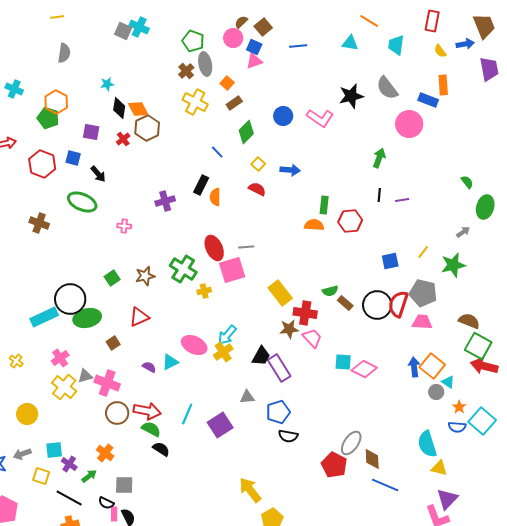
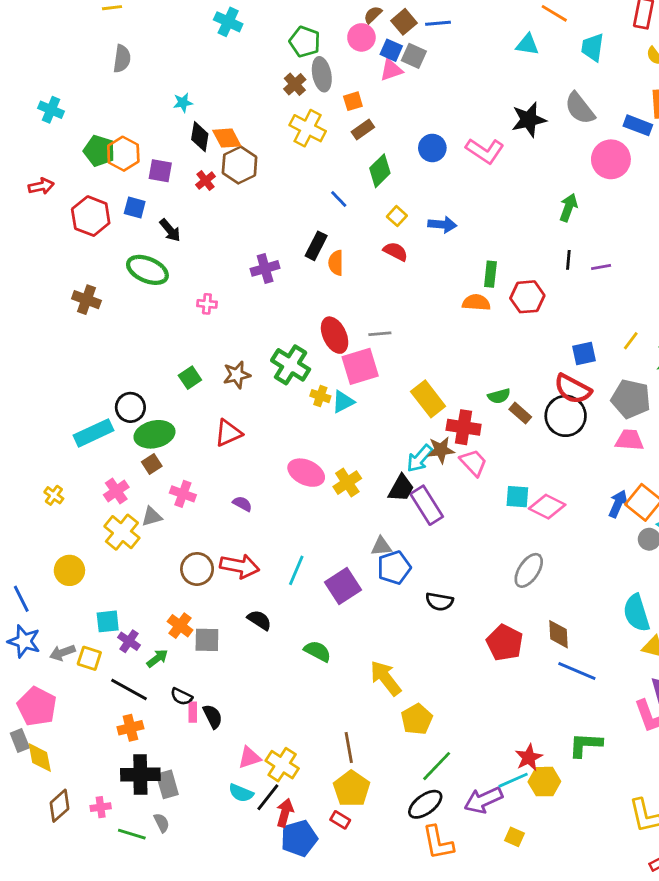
gray square: (123, 31) -> (414, 56), moved
blue line: (298, 46) -> (438, 23), moved
orange square: (227, 83) -> (353, 101), turned 32
orange hexagon: (56, 102) -> (123, 154), moved
yellow cross: (204, 291) -> (320, 396), turned 32
black circle: (70, 299) -> (130, 407), size x0.7
red semicircle: (398, 304) -> (573, 389), moved, turned -80
cyan arrow: (227, 335) -> (420, 458), moved
brown square: (113, 343) -> (152, 464), moved
cyan triangle: (170, 362) -> (343, 402), moved
blue arrow: (414, 367) -> (618, 504), turned 30
pink cross: (107, 383) -> (183, 494), moved, size x0.7
blue pentagon: (278, 412) -> (394, 568), moved
green semicircle: (151, 429) -> (318, 651), moved
gray ellipse: (351, 443) -> (529, 570), moved
gray arrow: (22, 454) -> (62, 653), moved
gray square: (124, 485) -> (207, 640), moved

